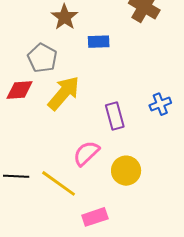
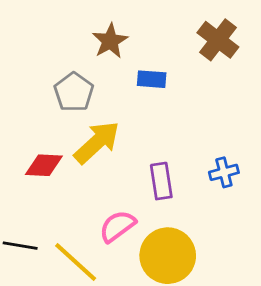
red diamond: (20, 90) -> (44, 165), moved
yellow circle: (126, 171) -> (168, 256), size x1.4

